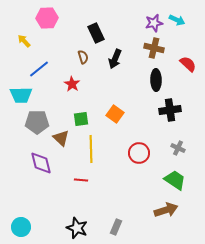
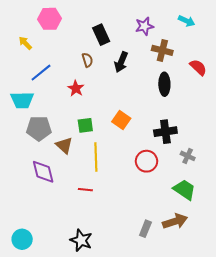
purple star: (154, 23) -> (144, 26), moved
black cross: (170, 110) -> (165, 132), moved
gray rectangle: (116, 227) -> (145, 229), moved

